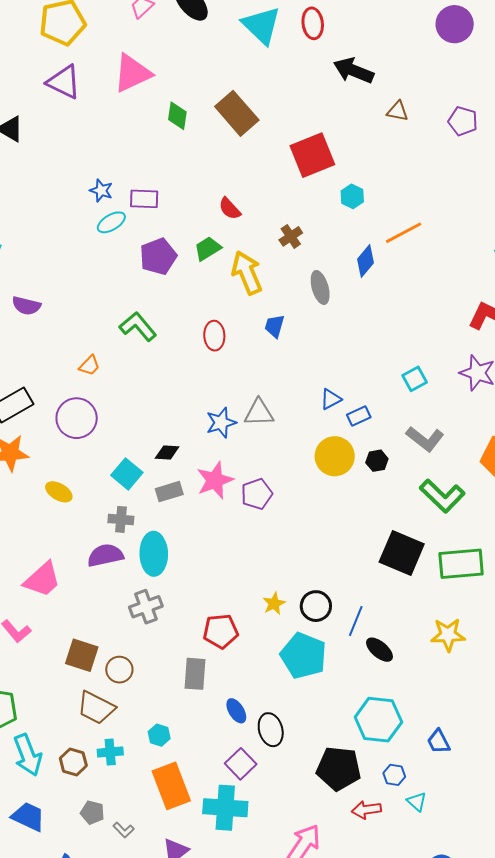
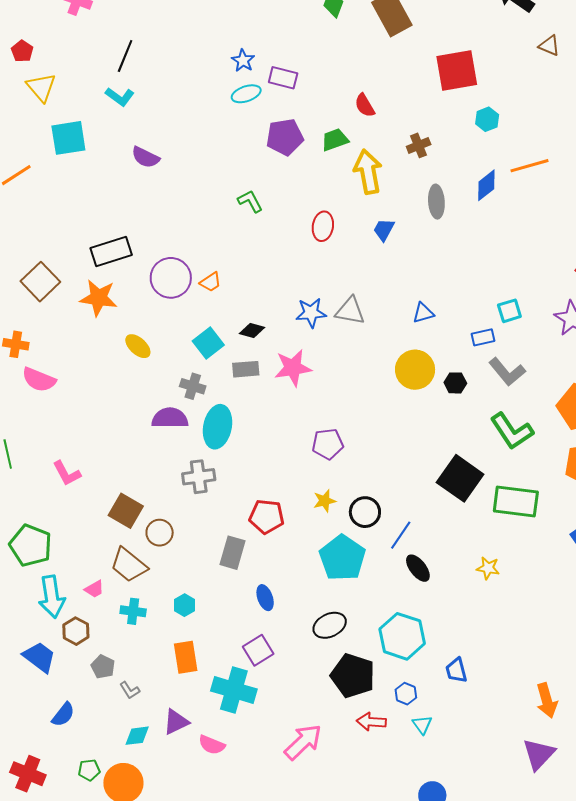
green L-shape: (138, 326) -> (250, 201), size x0.7
orange trapezoid: (89, 365) -> (211, 282), moved
blue rectangle: (359, 416) -> (483, 337), moved
purple pentagon: (257, 494) -> (328, 444), moved
pink trapezoid: (42, 580) -> (94, 589), moved, size x0.5
yellow star: (448, 635) -> (488, 568), size x0.7
black ellipse: (271, 730) -> (330, 625), moved, turned 68
brown hexagon: (73, 762) -> (76, 631), moved
orange rectangle: (171, 786) -> (186, 657), size x0.7

